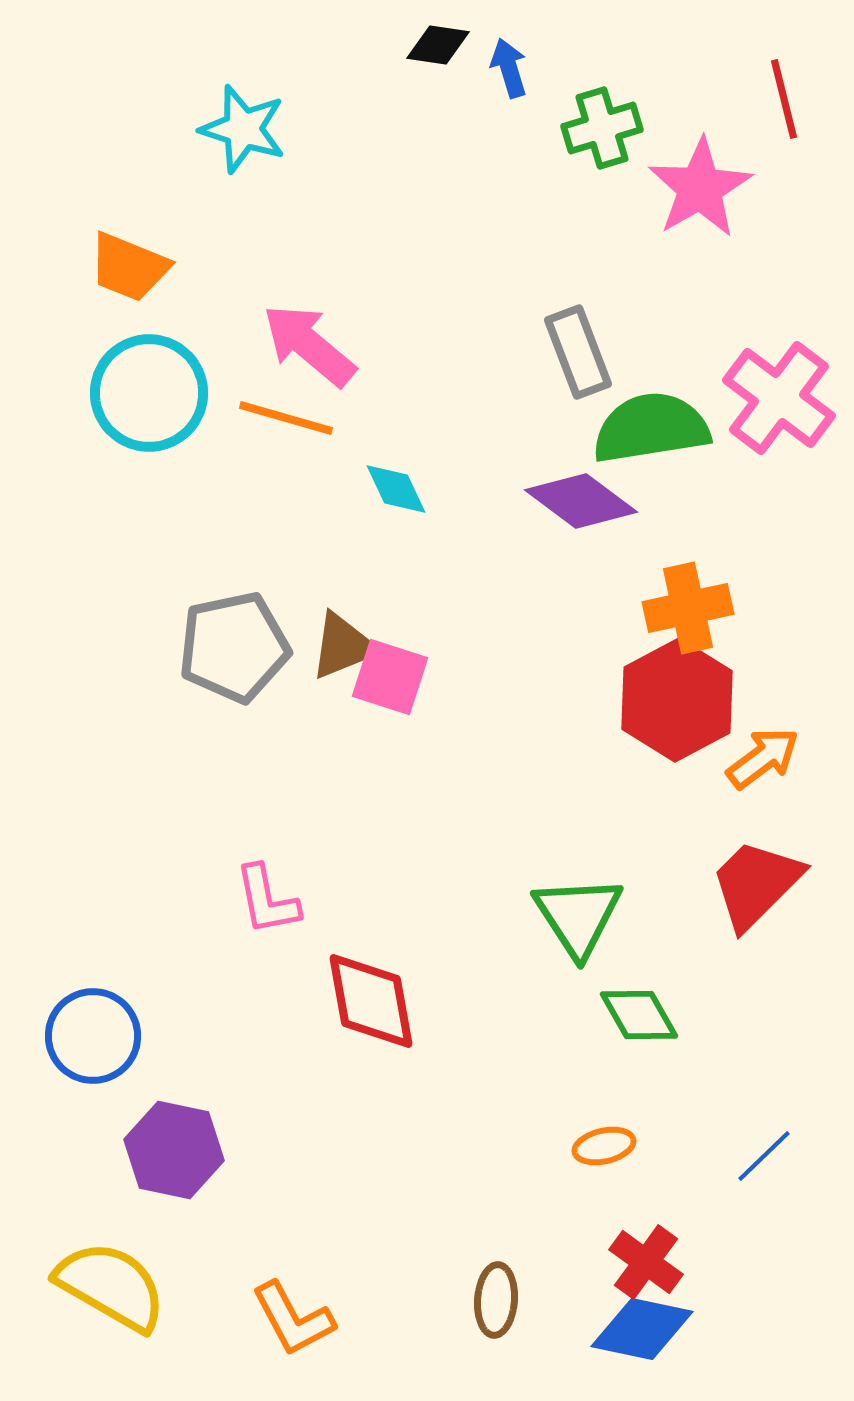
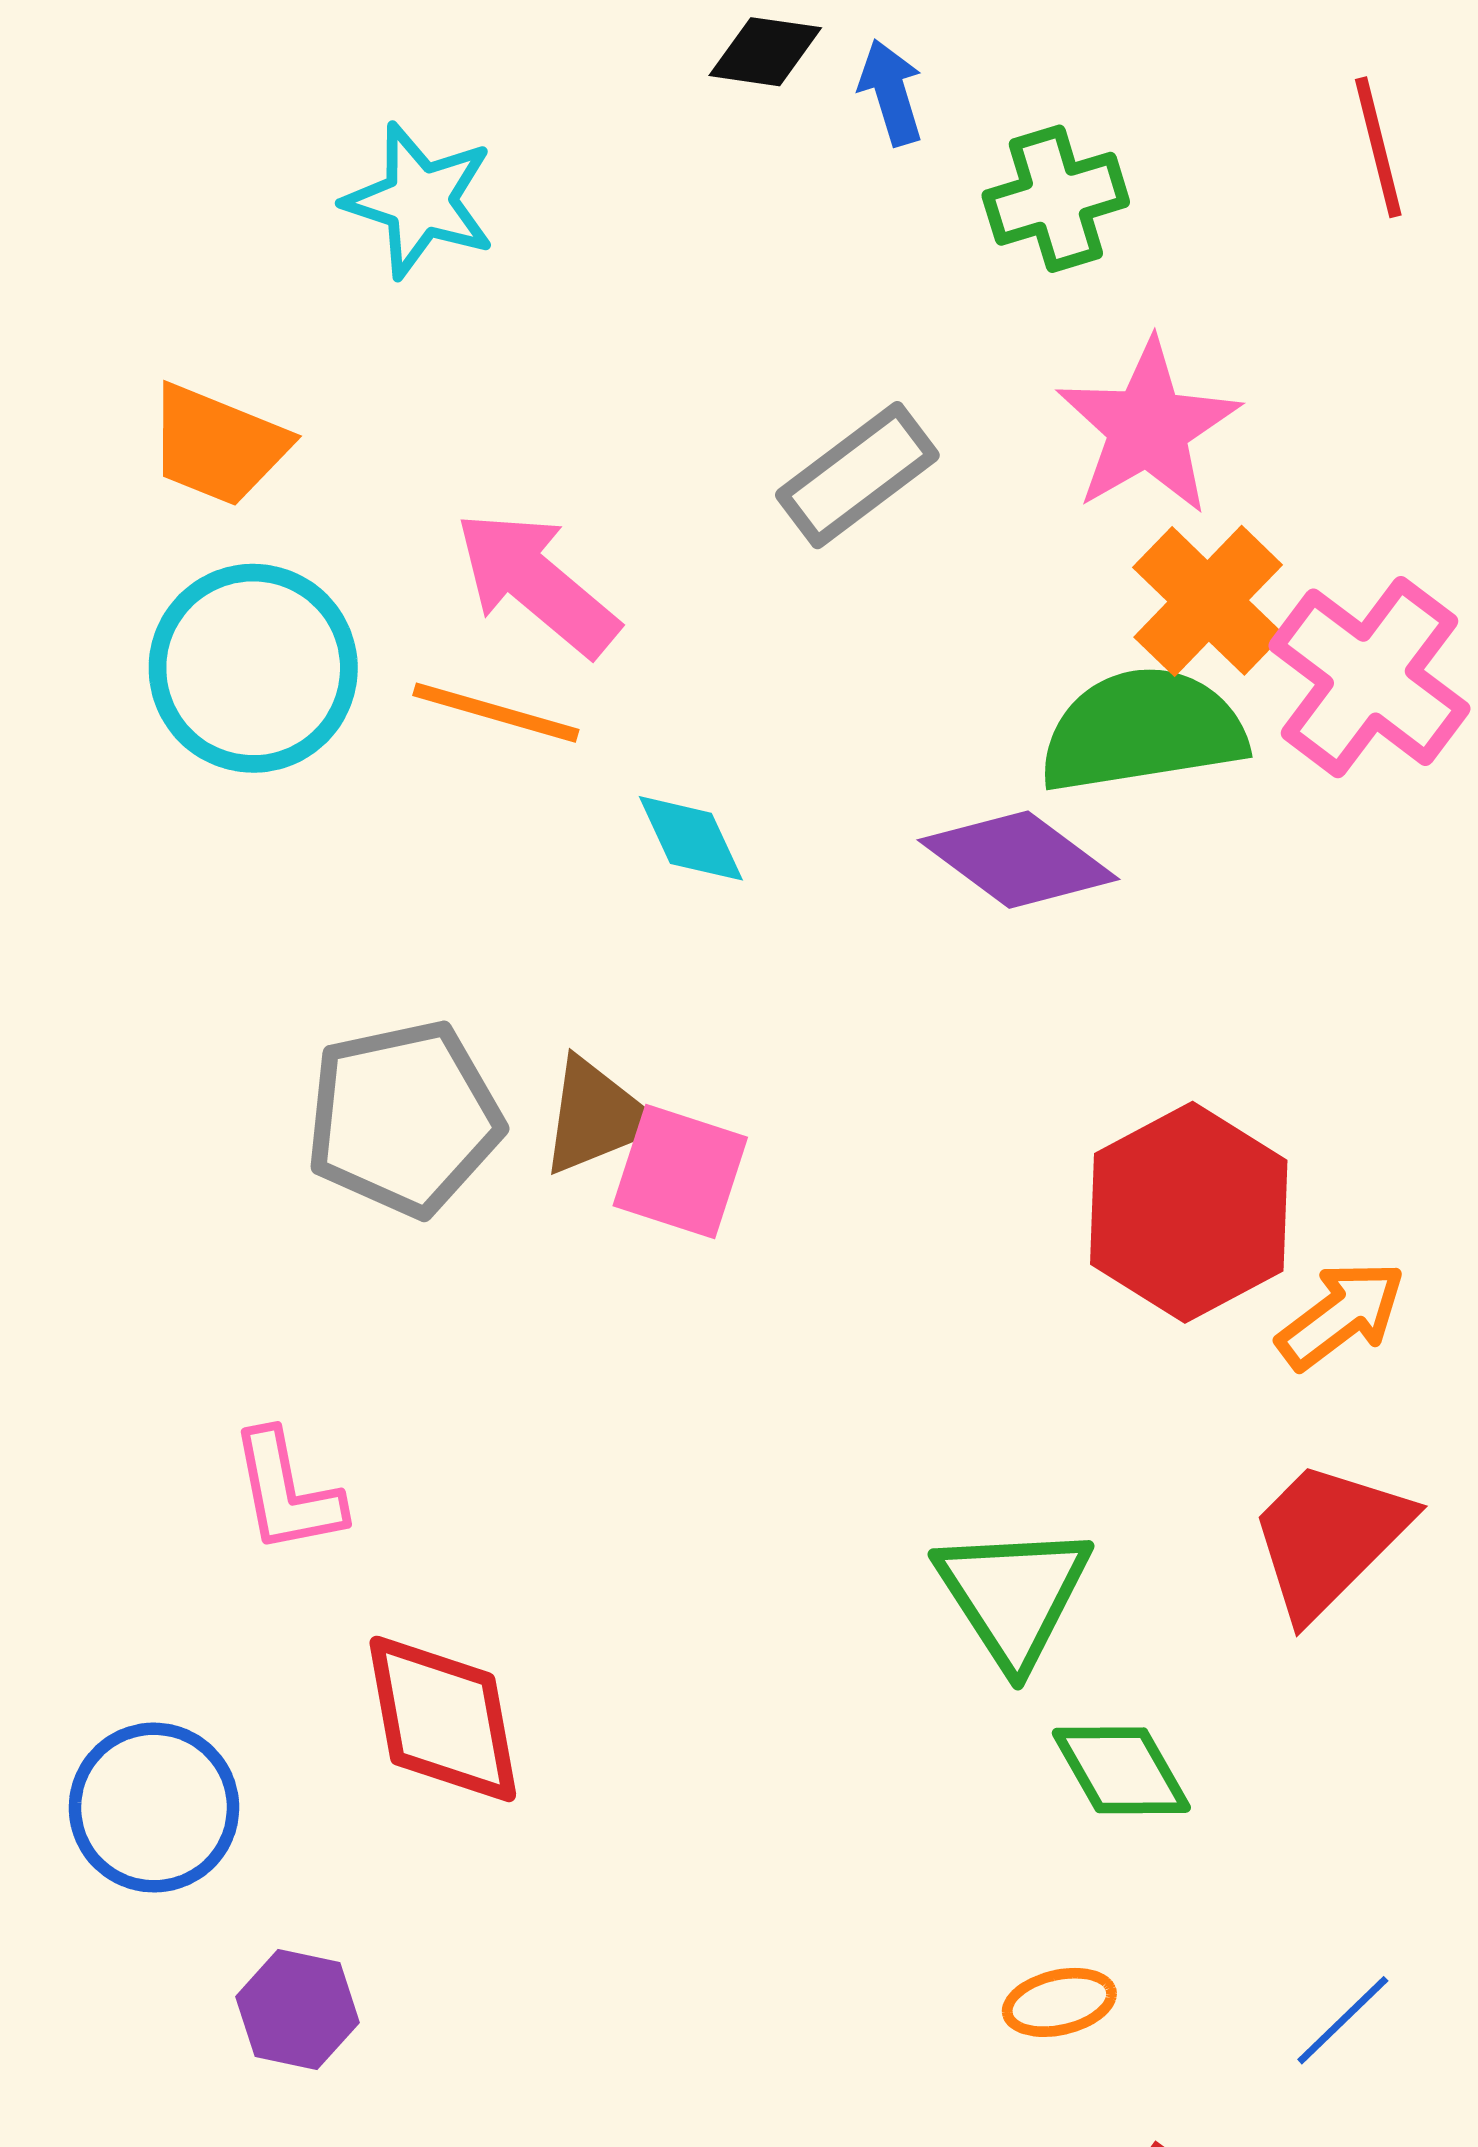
pink star: (700, 188) -> (1148, 427), moved
gray rectangle: (578, 352) -> (857, 475), moved, turned 74
orange cross: (688, 608) -> (1208, 601), moved, turned -34
pink L-shape: (267, 900) -> (287, 1492), moved
red diamond: (371, 1001) -> (443, 1719), moved
purple hexagon: (174, 1150) -> (297, 2010), size x0.7

